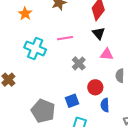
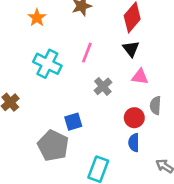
pink line: (65, 38) -> (87, 53), turned -63
red circle: (95, 87) -> (134, 118), moved
blue square: (72, 101) -> (73, 122), moved

